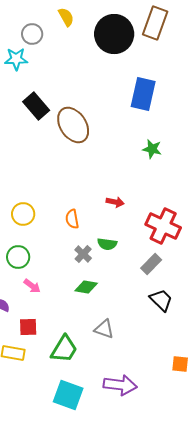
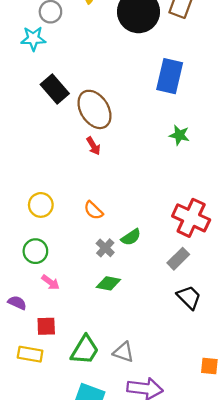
red arrow: (115, 202) -> (93, 146), moved, turned 48
orange semicircle: (72, 219) -> (93, 210), turned -36
green semicircle: (107, 244) -> (131, 237), turned -42
gray triangle: (104, 329) -> (123, 352), moved

